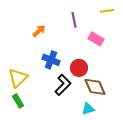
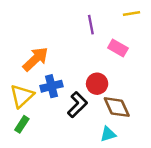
orange arrow: (39, 31) -> (35, 59), moved, size x1.6
blue cross: (51, 60) -> (51, 86), moved, turned -36
green rectangle: (18, 101) -> (22, 124), turned 64

